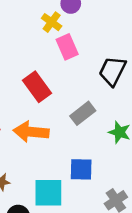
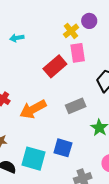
red rectangle: (37, 87) -> (55, 66), moved, turned 70
orange arrow: (31, 132) -> (33, 109), turned -48

